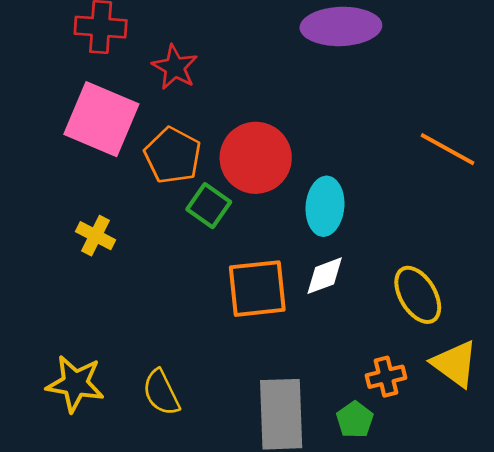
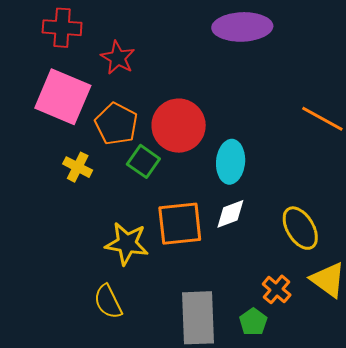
yellow cross: (95, 236) -> (78, 167), moved
orange cross: (386, 377) -> (277, 289), turned -36
yellow star: (75, 384) -> (127, 243), moved

